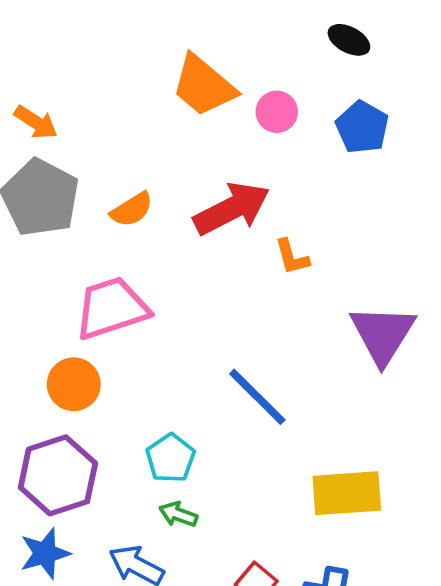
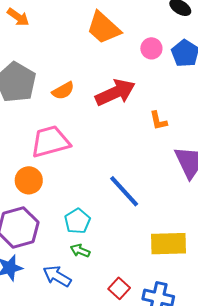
pink circle: (277, 112) -> (151, 48), moved
orange arrow: (36, 122) -> (18, 17), moved
orange L-shape: (292, 257) -> (158, 121), moved

